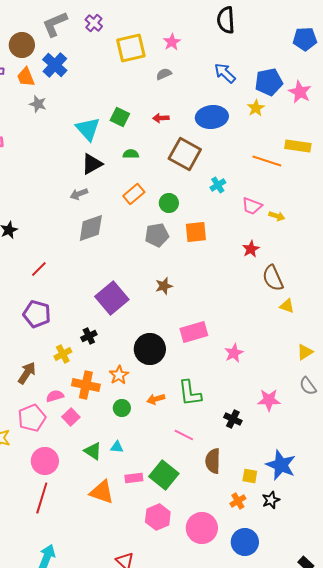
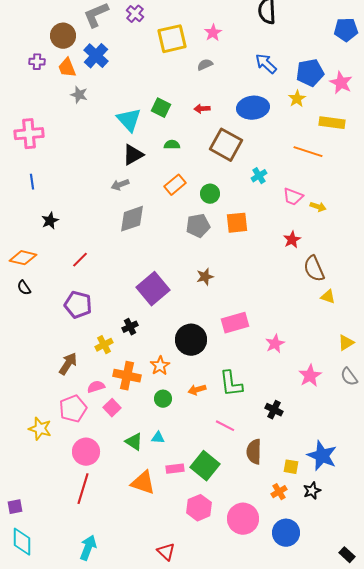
yellow rectangle: (298, 146) -> (332, 123), moved
pink star: (269, 400) -> (310, 376), moved, turned -30

